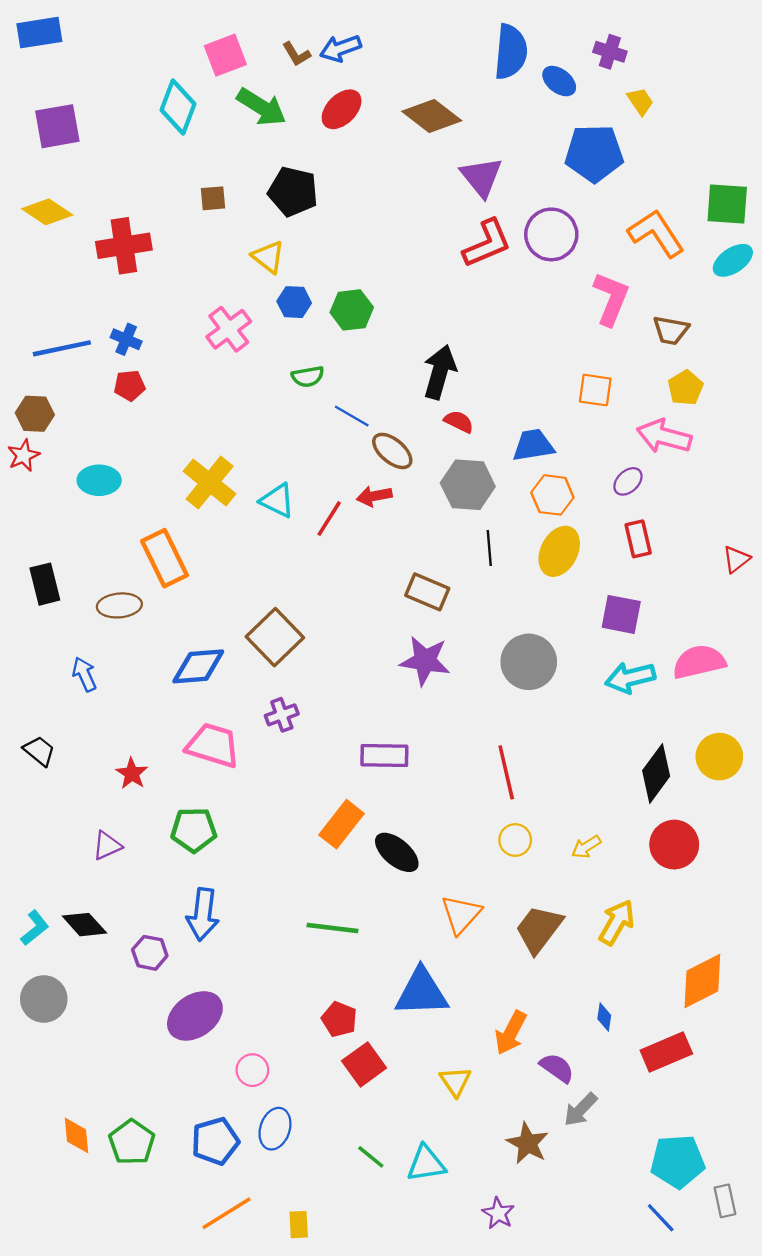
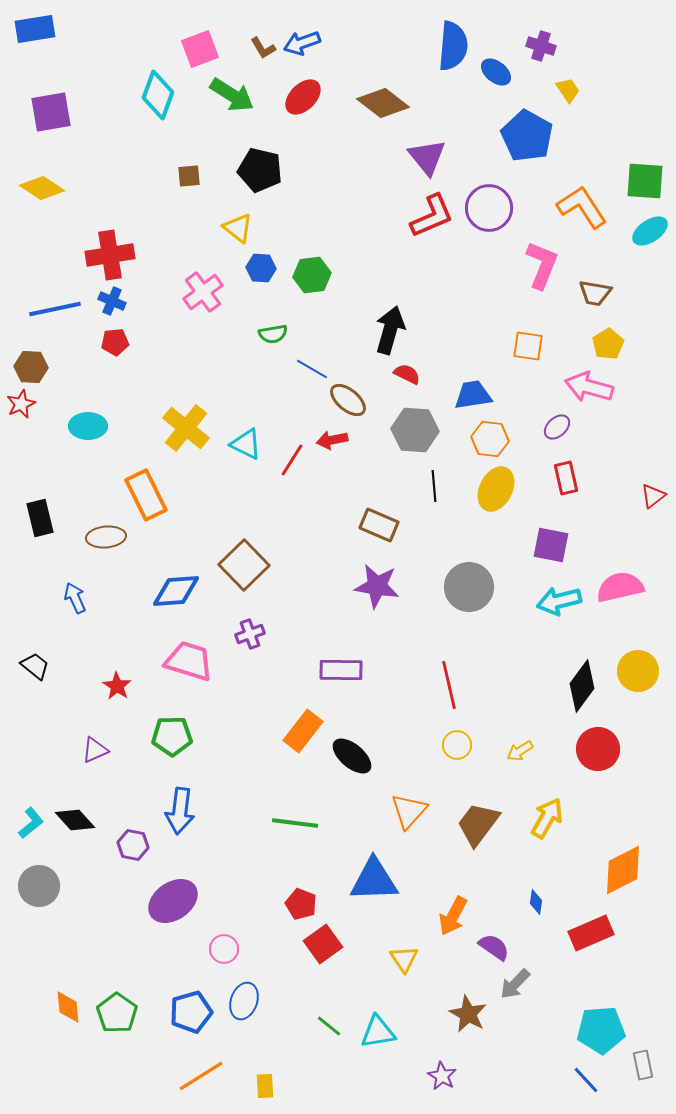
blue pentagon: (594, 153) -> (527, 136), turned 30
red cross: (124, 246) -> (110, 255), moved

